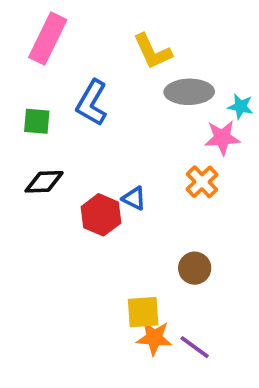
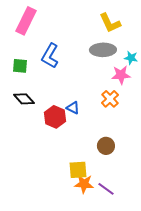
yellow L-shape: (152, 51) -> (110, 23), moved
black diamond: (44, 182) -> (24, 99), turned 50

